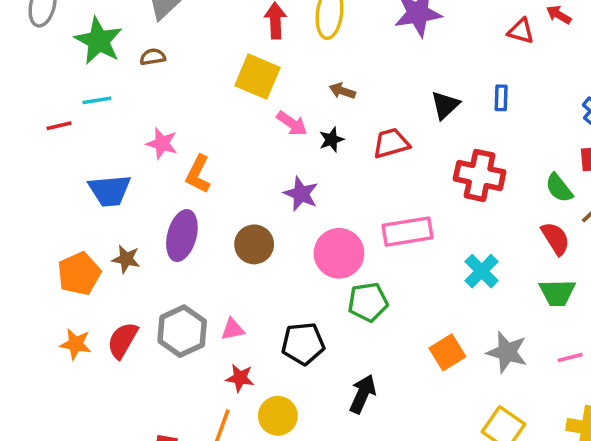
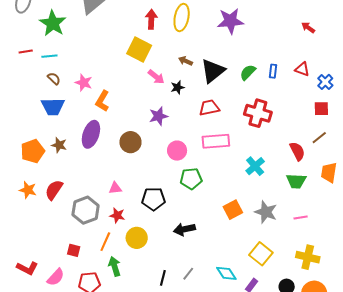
red triangle: (521, 31) -> (302, 69), moved
brown semicircle: (153, 57) -> (54, 79), moved, turned 48
black triangle: (445, 105) -> (213, 71), moved, size x1.5
red line: (59, 126) -> (26, 51), moved
red trapezoid: (391, 143) -> (209, 108), moved
green semicircle: (559, 188) -> (248, 72), moved, turned 78
purple star: (301, 194) -> (158, 116), turned 30
pink circle: (339, 253) -> (177, 151), size x0.7
gray hexagon: (182, 331) -> (86, 210), moved
black arrow: (363, 394) -> (184, 229), turned -130

